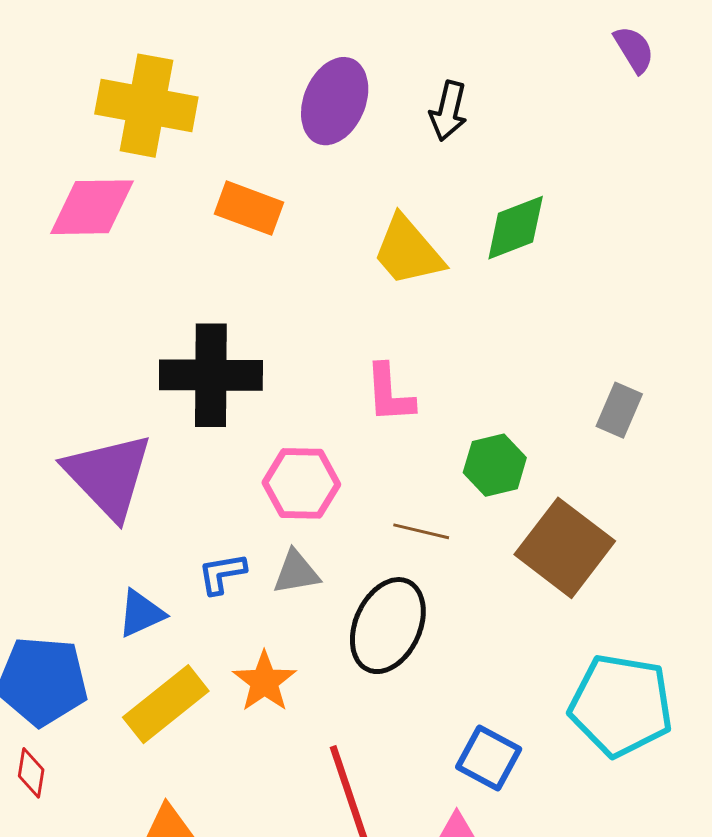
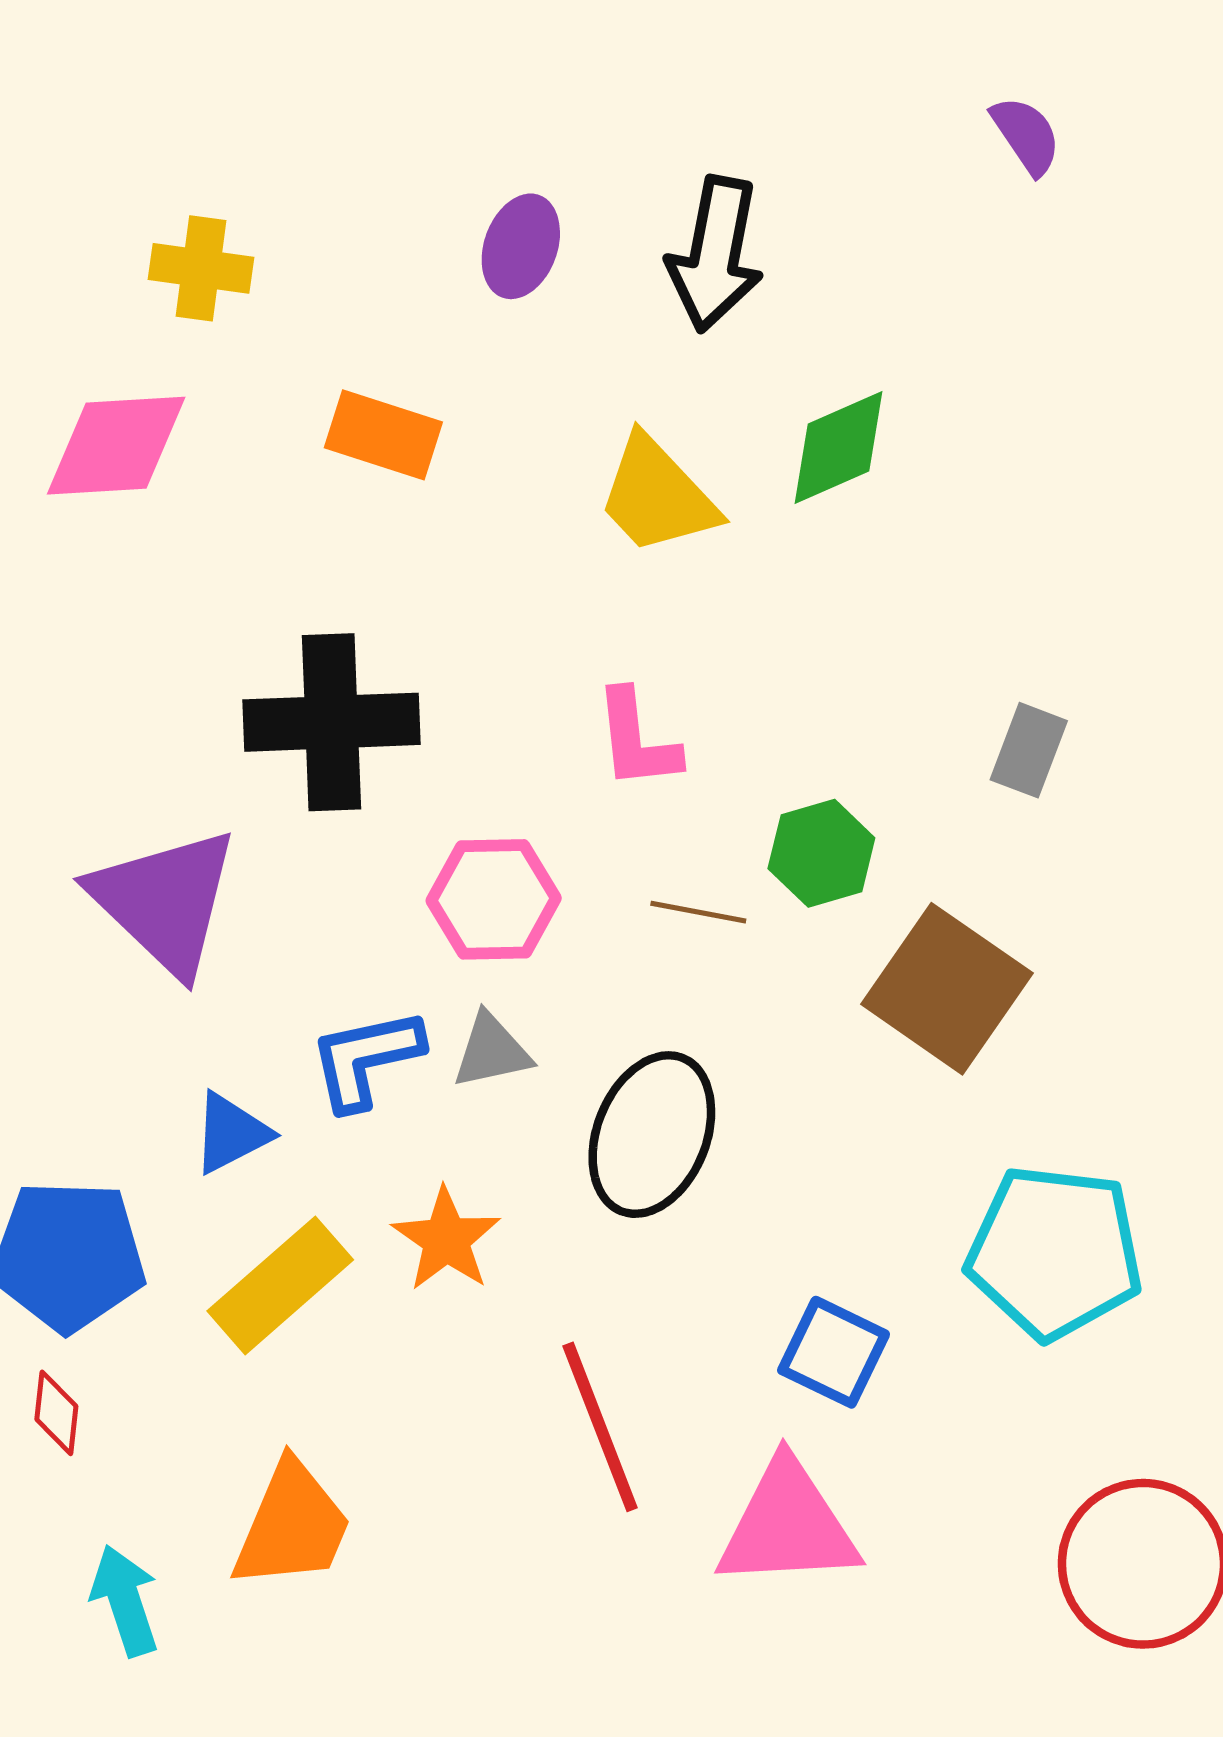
purple ellipse: (335, 101) -> (521, 246), size x0.7
yellow cross: (146, 106) -> (201, 268), size x0.6
black arrow: (448, 111) -> (715, 254), size x1.5
brown line: (421, 531) -> (698, 912), moved
blue L-shape: (222, 573) -> (366, 1059), size x1.4

